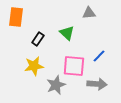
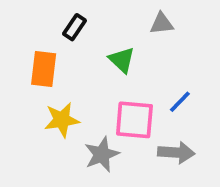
orange rectangle: (16, 17) -> (44, 69), moved
black rectangle: (38, 39) -> (74, 27), moved

